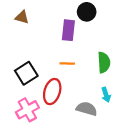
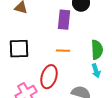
black square: (26, 73) -> (19, 49), moved, turned 30
cyan arrow: (106, 95) -> (96, 71), moved

